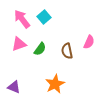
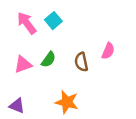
pink triangle: (19, 44) -> (23, 64), moved
orange star: (55, 84) -> (67, 102), turned -30

